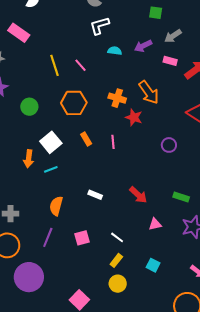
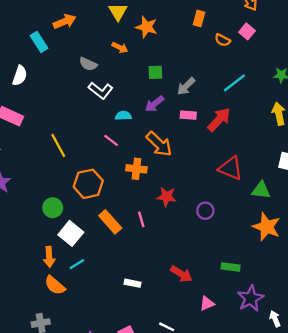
green square: (156, 13) -> (155, 72), moved
white L-shape: (100, 26) -> (101, 90), turned -115
pink line: (81, 65) -> (111, 140), moved
orange arrow: (149, 92) -> (159, 144), moved
green circle: (29, 107) -> (53, 208), moved
red star: (134, 117) -> (166, 197), moved
orange rectangle: (86, 139) -> (110, 222), size x1.5
orange semicircle: (56, 206) -> (55, 285), moved, turned -54

